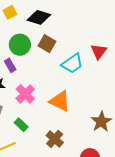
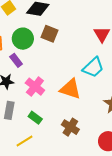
cyan trapezoid: (72, 64) -> (93, 67), moved

